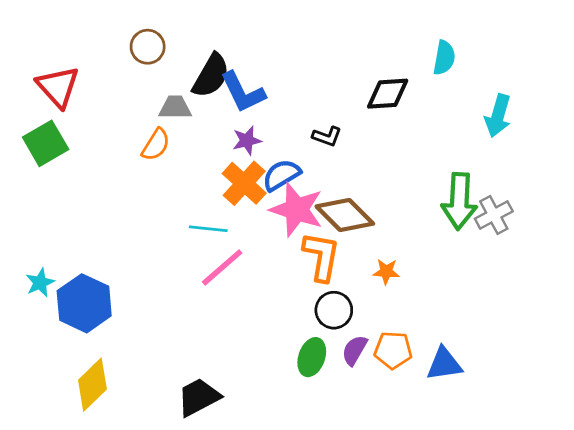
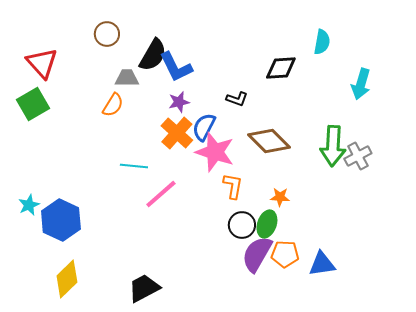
blue semicircle: (281, 175) -> (204, 127), turned -32
brown diamond: (345, 215) -> (269, 141), moved
cyan line: (208, 229) -> (134, 166), moved
orange L-shape: (321, 256) -> (233, 186), size x0.7
purple semicircle: (355, 350) -> (257, 254), size x1.6
green ellipse: (312, 357) -> (267, 224), moved

